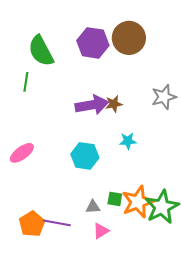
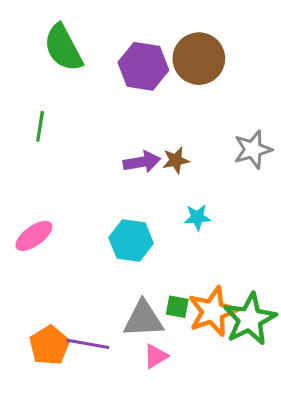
green semicircle: (41, 51) -> (63, 48), moved
purple arrow: (92, 105) -> (142, 162), size x0.7
gray triangle: (93, 207) -> (143, 319), size x1.8

